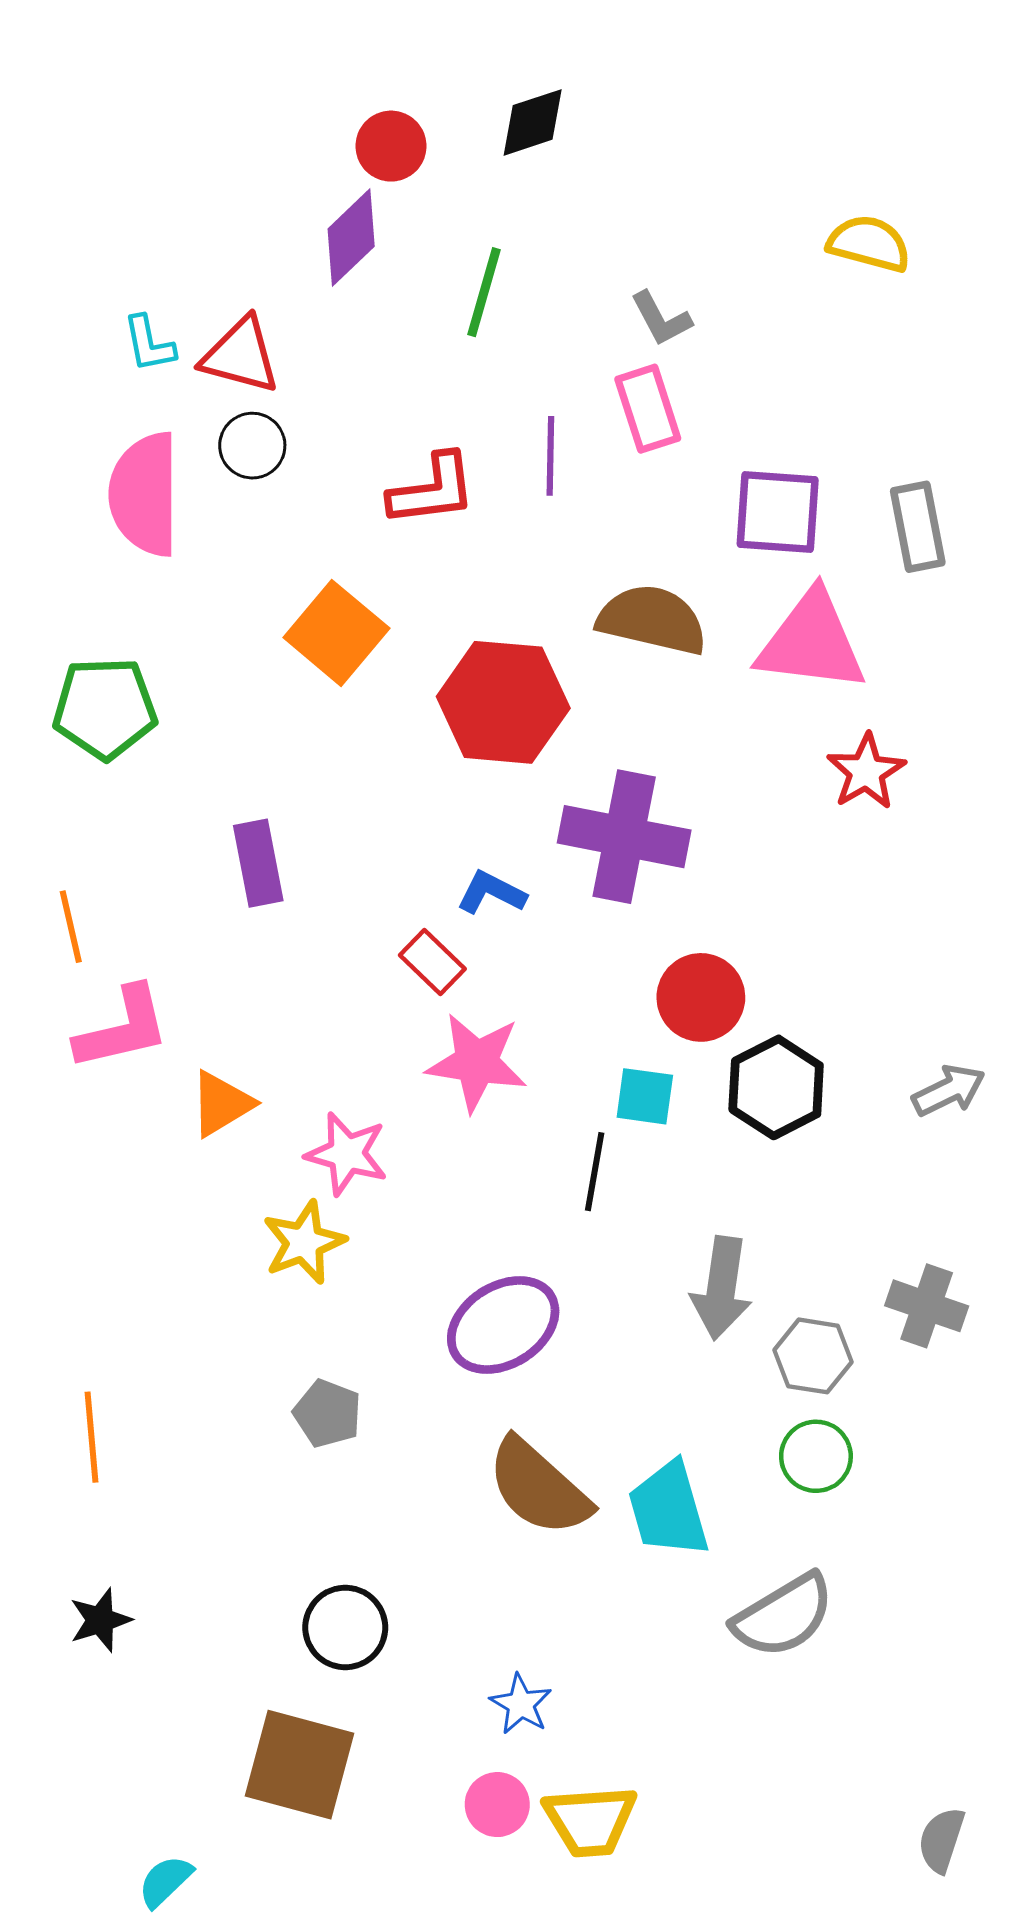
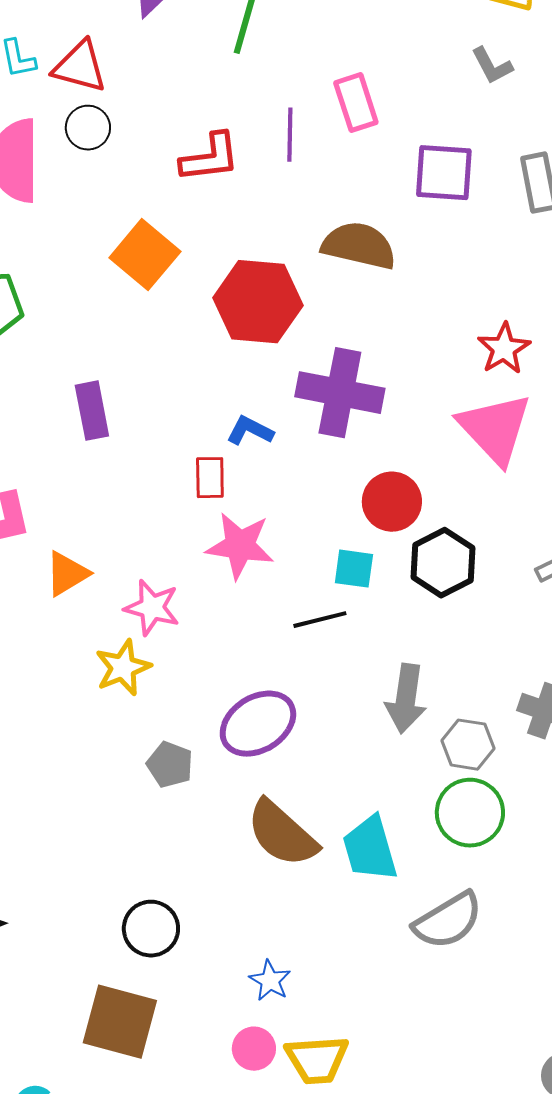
gray L-shape: (661, 319) -> (492, 66), moved
pink triangle: (812, 642) -> (495, 429), moved, turned 40
red rectangle: (432, 962) -> (210, 478), turned 45
black line: (595, 1172) -> (320, 620), turned 66
gray pentagon: (328, 1414) -> (170, 765), moved
green circle: (816, 1456) -> (470, 813), size x1.4

